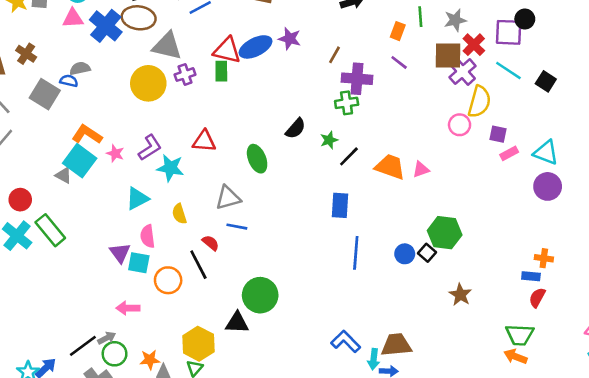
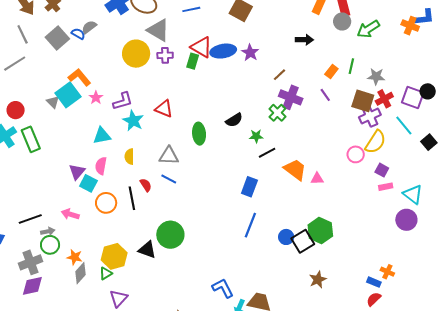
gray semicircle: (80, 68) -> (89, 27), turned -42
green cross: (347, 103) -> (277, 113), turned 36
black square: (427, 253) -> (303, 241), size x1.6
black line: (83, 346) -> (30, 219), moved

